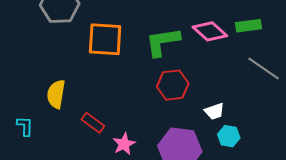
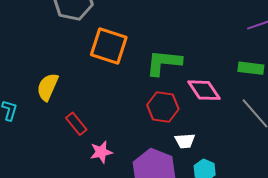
pink diamond: (210, 31) -> (204, 90), moved
white trapezoid: (214, 111) -> (185, 141), moved

